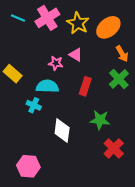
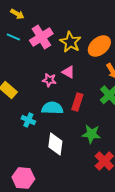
cyan semicircle: (47, 86) -> (52, 108), moved

